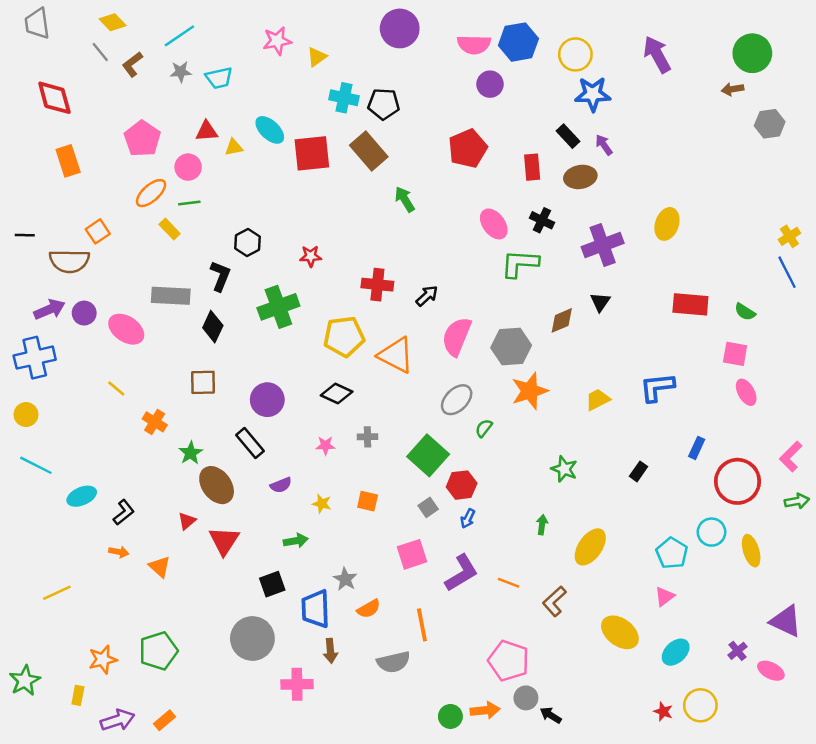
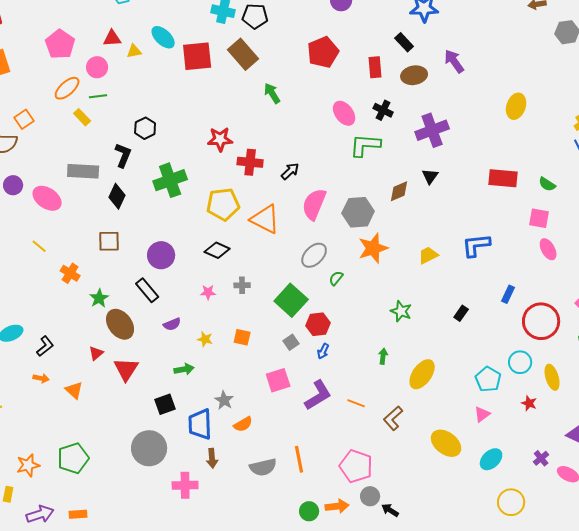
purple arrow: (604, 145) -> (454, 61), moved, size x1.4
yellow ellipse: (667, 224) -> (516, 106), moved
red star: (311, 256) -> (220, 139), moved, size x1.4
orange line: (422, 625) -> (299, 459), moved
red star: (663, 712) -> (529, 403), moved
orange rectangle: (165, 720) -> (78, 514), turned 36

